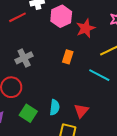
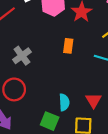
green square: (28, 113) -> (50, 121), moved

